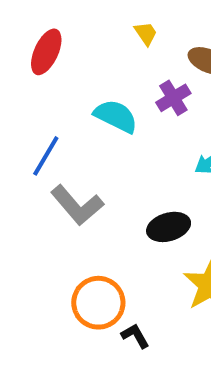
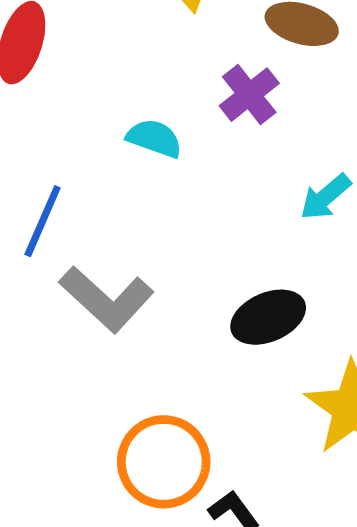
cyan semicircle: (116, 116) -> (154, 138), size x0.7

